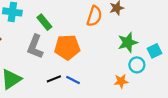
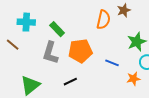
blue line: (73, 80) -> (112, 63), moved

